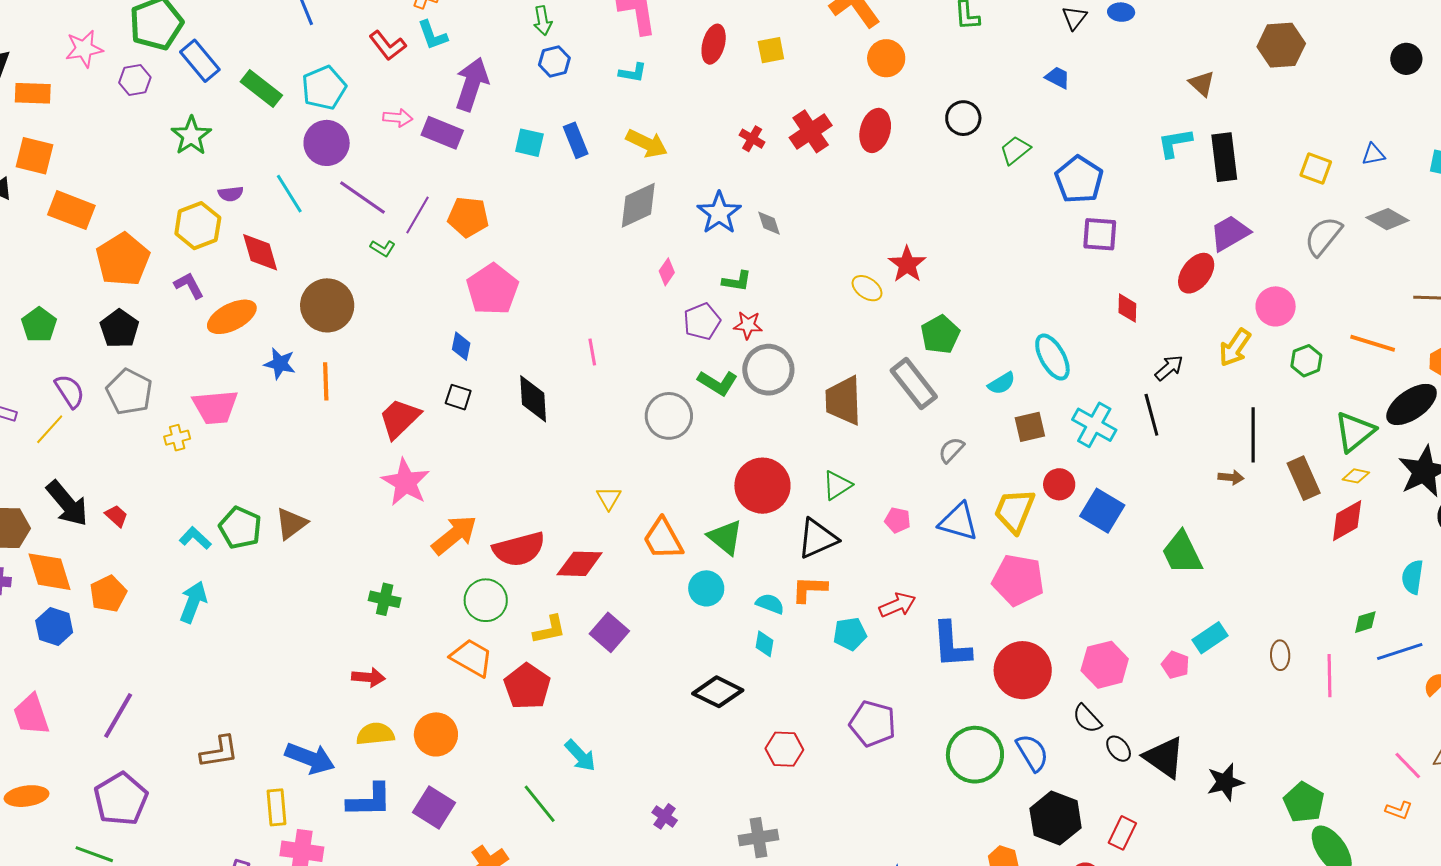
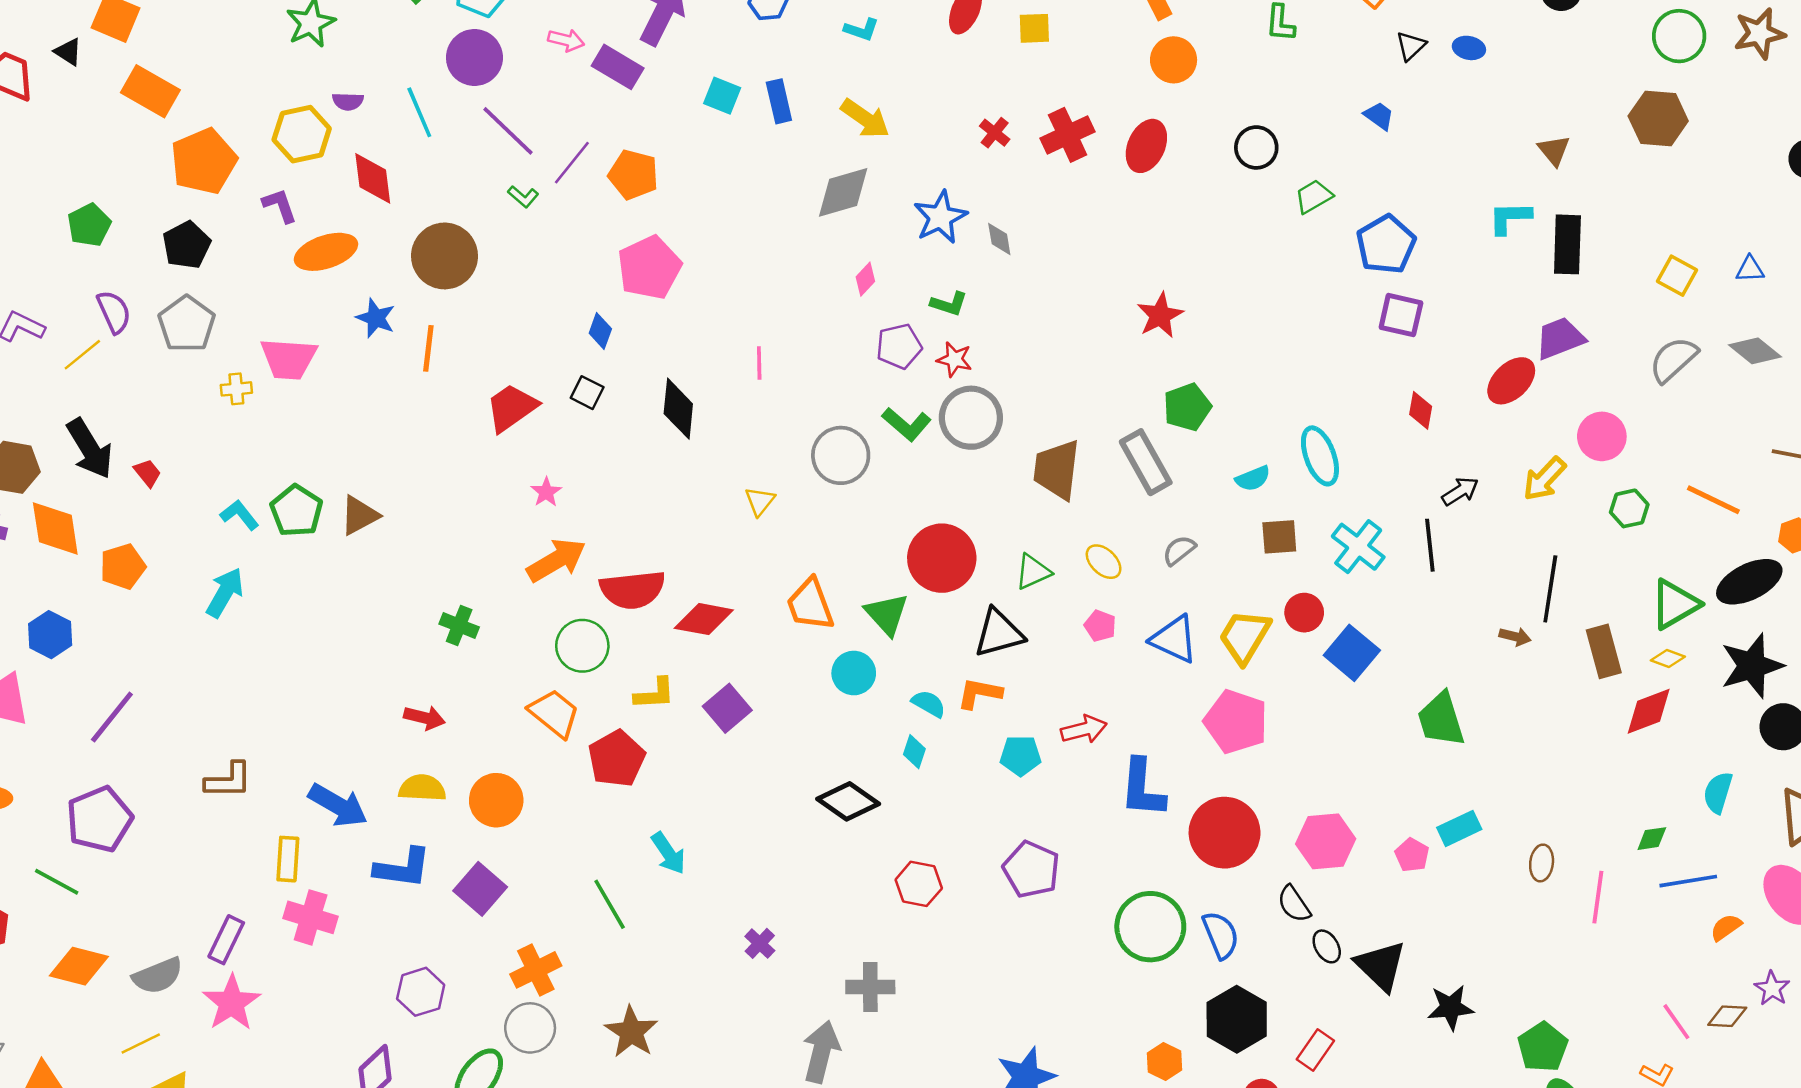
yellow ellipse: (867, 288) -> (1104, 562), moved
pink star: (406, 482) -> (546, 492), moved, size x0.5
yellow triangle: (609, 498) -> (760, 501), moved
blue hexagon: (54, 627) -> (50, 635), moved

